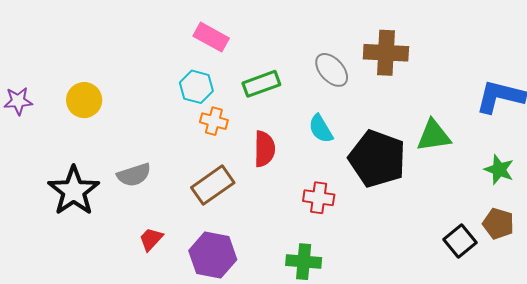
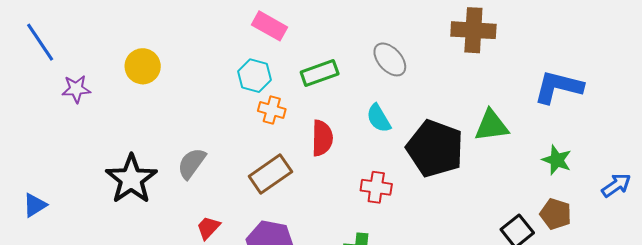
brown cross: (386, 53) -> (473, 30), moved
yellow circle: (84, 100) -> (143, 66), moved
gray semicircle: (134, 175) -> (192, 163), turned 144

